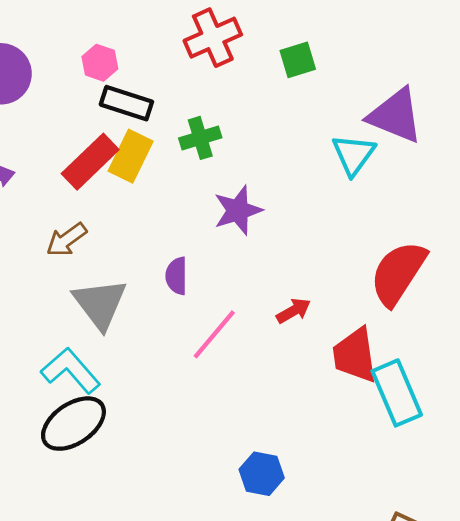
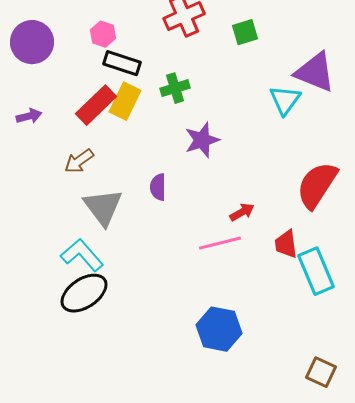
pink line: (214, 334) -> (220, 243), moved, turned 36
red trapezoid: (355, 355) -> (286, 244), size x0.7
blue hexagon: (262, 474) -> (219, 329), size x1.4

